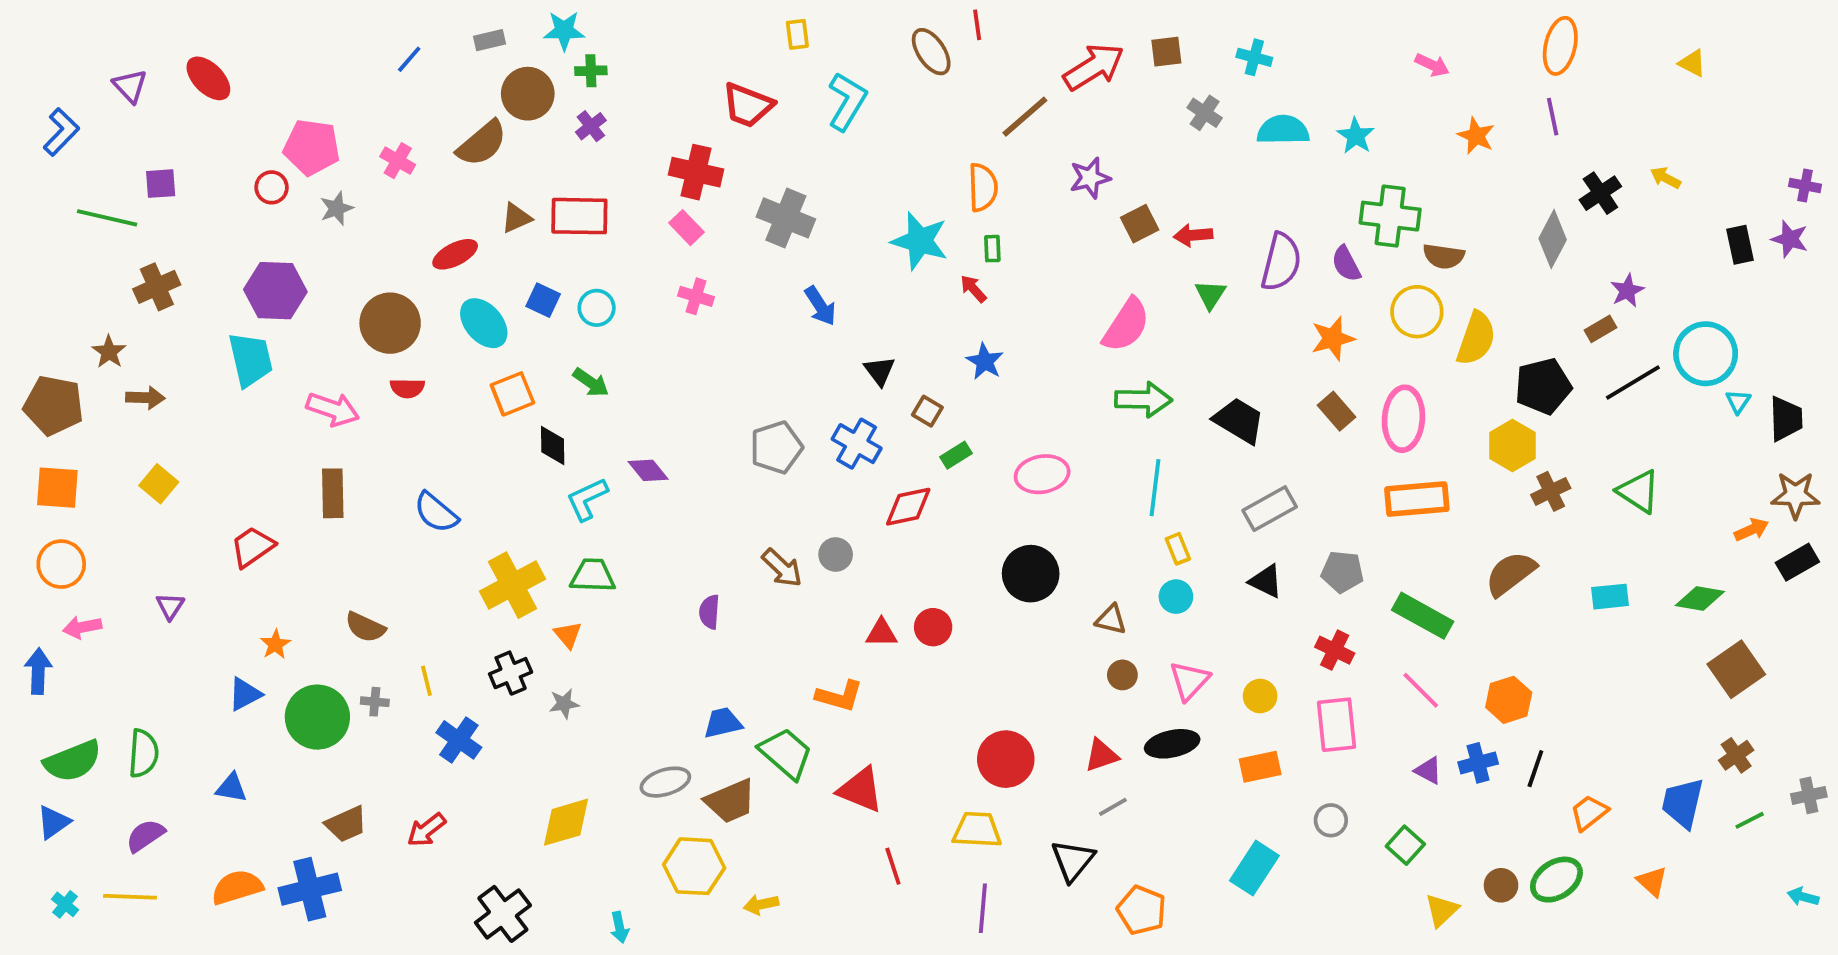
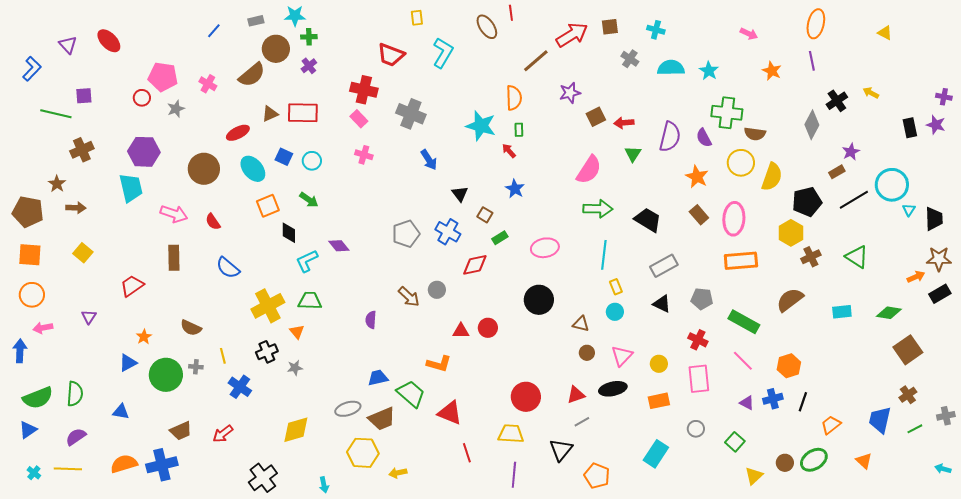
orange star: (1333, 338) -> (697, 177), turned -30
red semicircle: (407, 388) -> (213, 222), moved, turned 54

